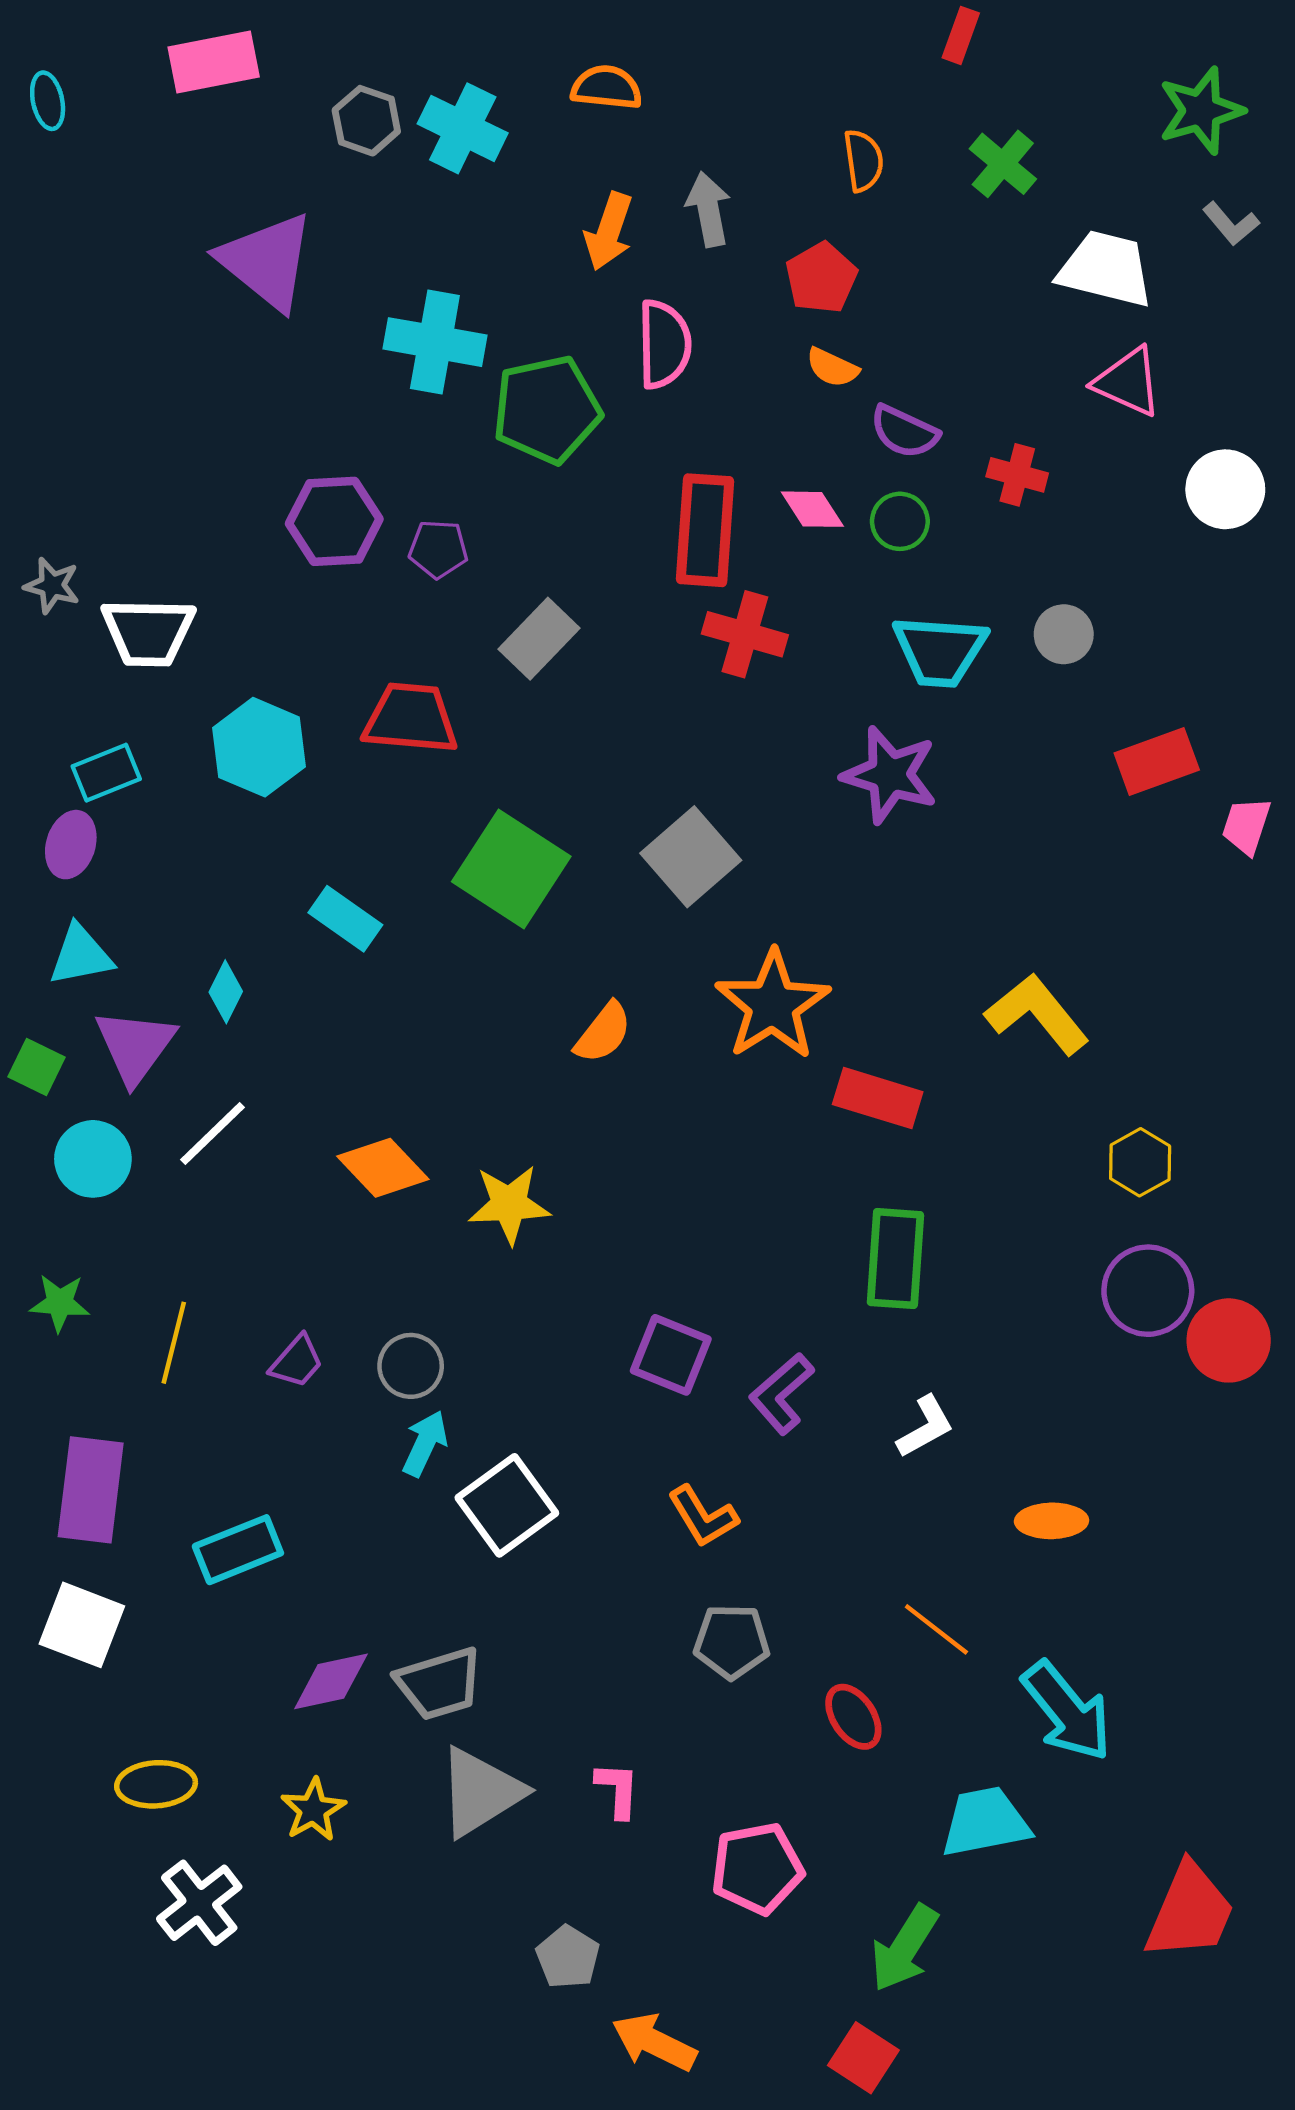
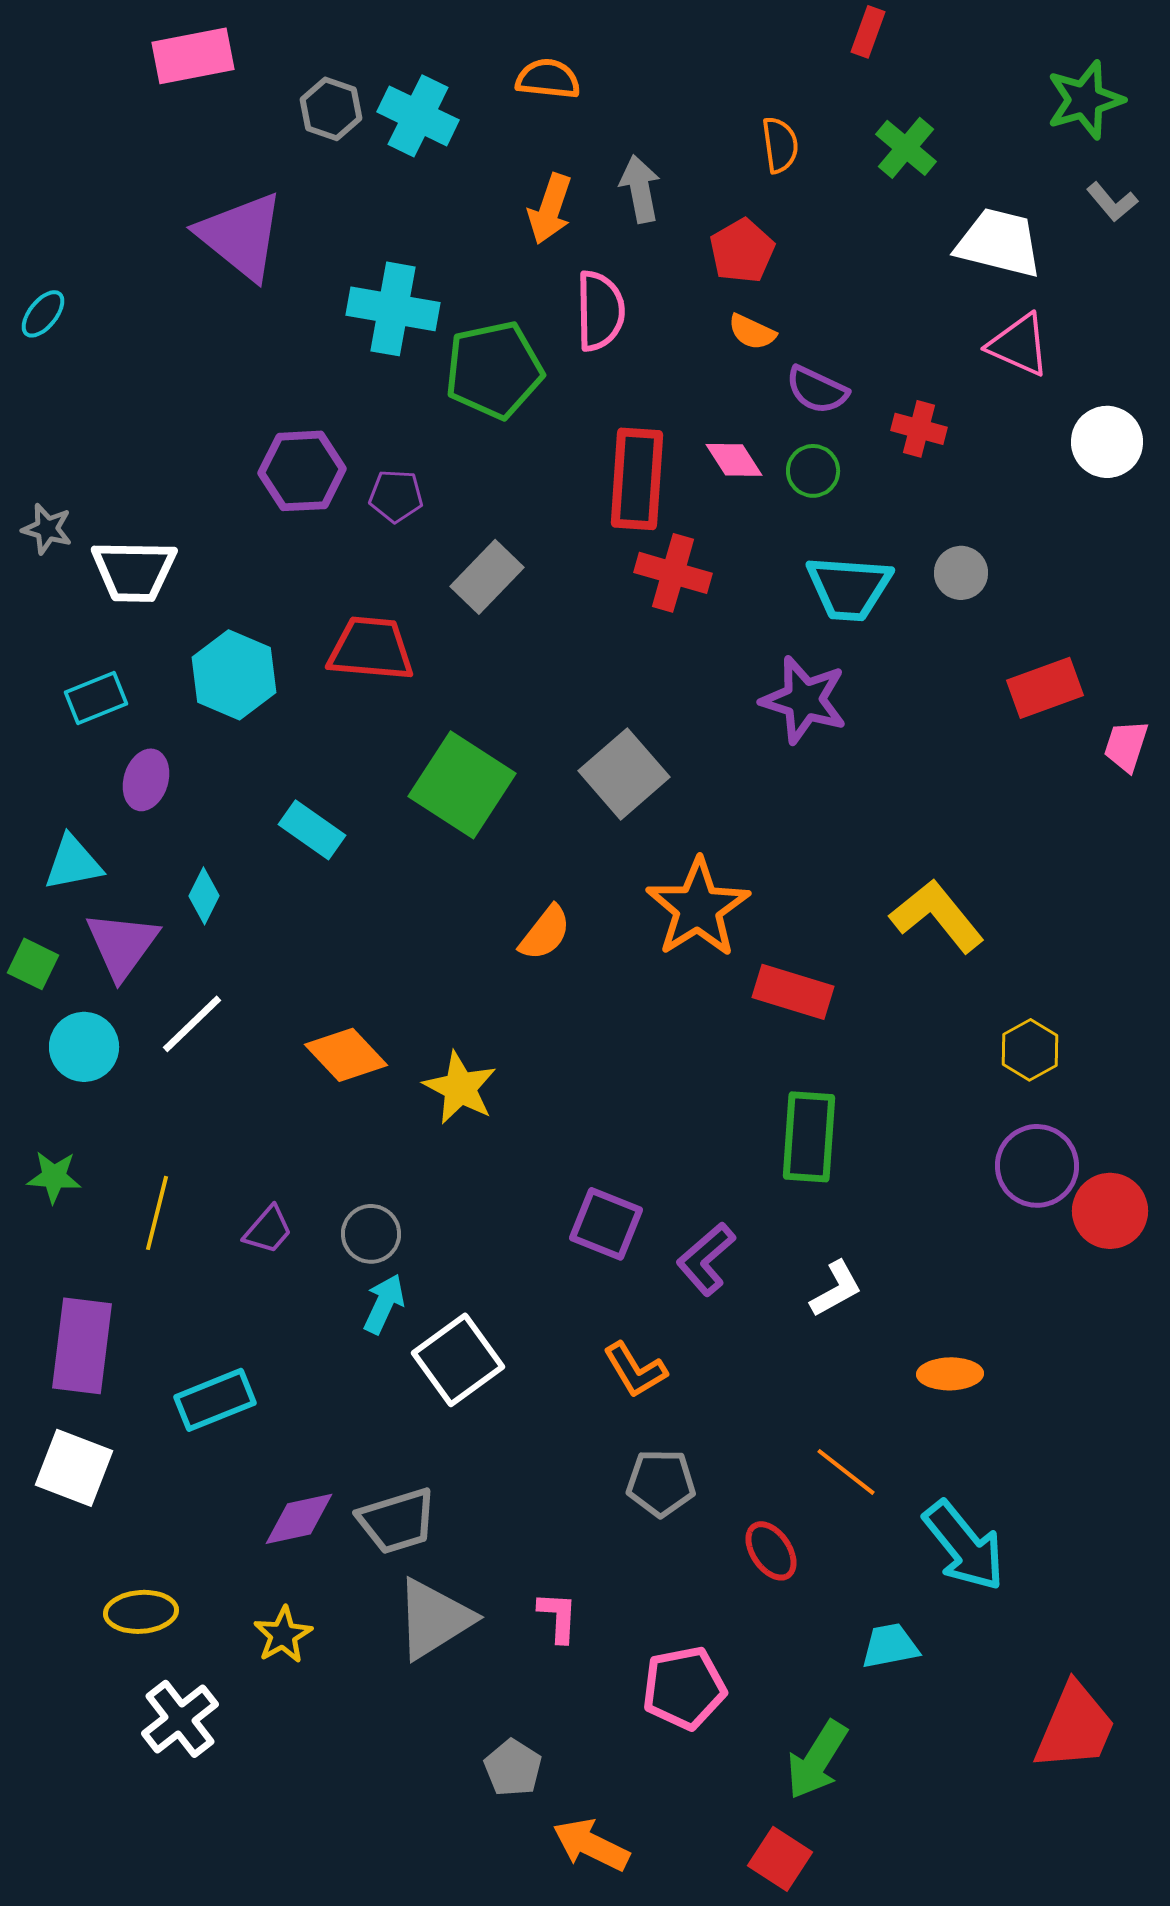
cyan ellipse: (48, 101) -> (43, 314), moved, turned 51
purple ellipse: (71, 845) -> (146, 780), moved
yellow star: (509, 1204) -> (460, 1088), turned 30
cyan trapezoid: (985, 1822) -> (890, 1646), size x0.7

